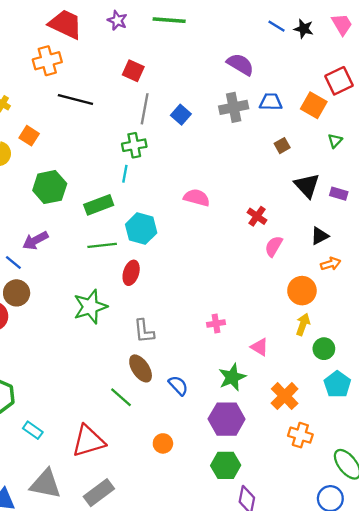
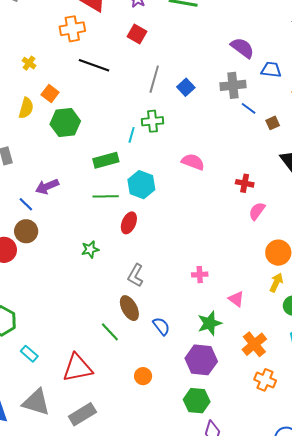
blue line: (277, 26) -> (249, 108), moved
red square: (133, 71) -> (137, 34), moved
blue trapezoid: (271, 102) -> (271, 70), moved
green cross: (134, 145) -> (153, 121), moved
green hexagon: (50, 187) -> (65, 123), moved
red cross: (257, 216) -> (245, 183), turned -30
green star: (90, 307) -> (90, 249), size x0.6
gray L-shape: (144, 331) -> (136, 275), turned 30

